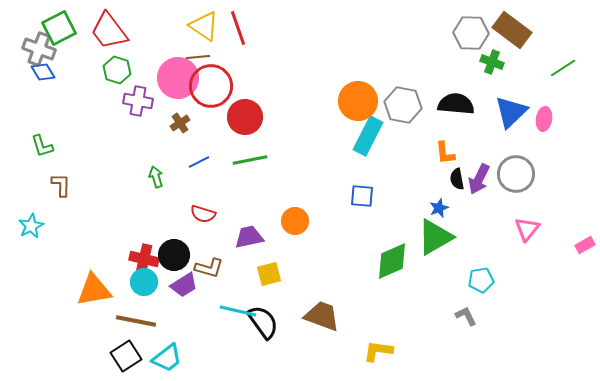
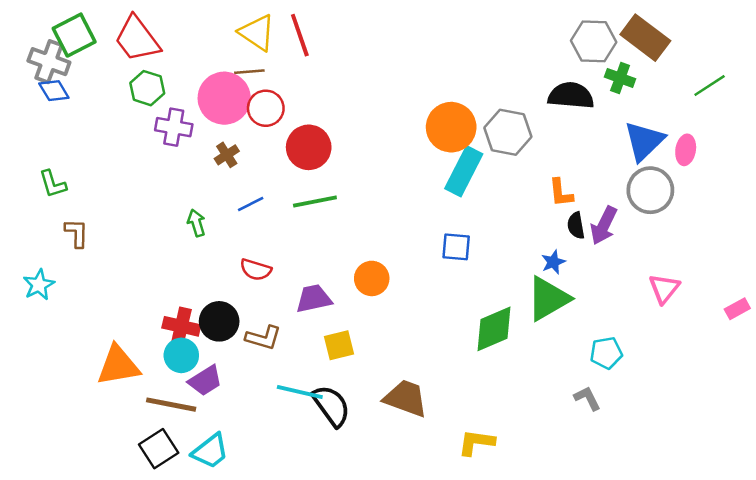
red circle: (211, 86) -> (266, 108), size x0.7
black semicircle: (456, 104) -> (571, 96), moved
gray circle: (516, 174) -> (650, 190), moved
purple trapezoid: (184, 285) -> (205, 381), moved

